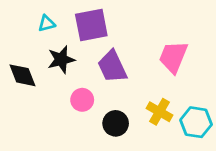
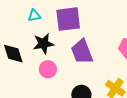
pink circle: (82, 100) -> (48, 69), moved

